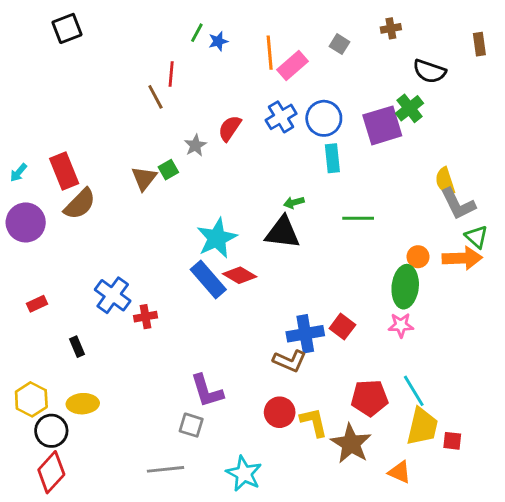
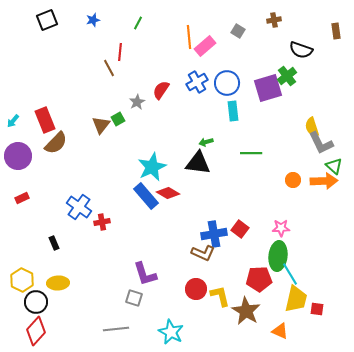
blue star: (218, 41) -> (93, 20), moved
green ellipse: (405, 287) -> (278, 256), moved
red rectangle: (37, 304) -> (22, 198), moved

